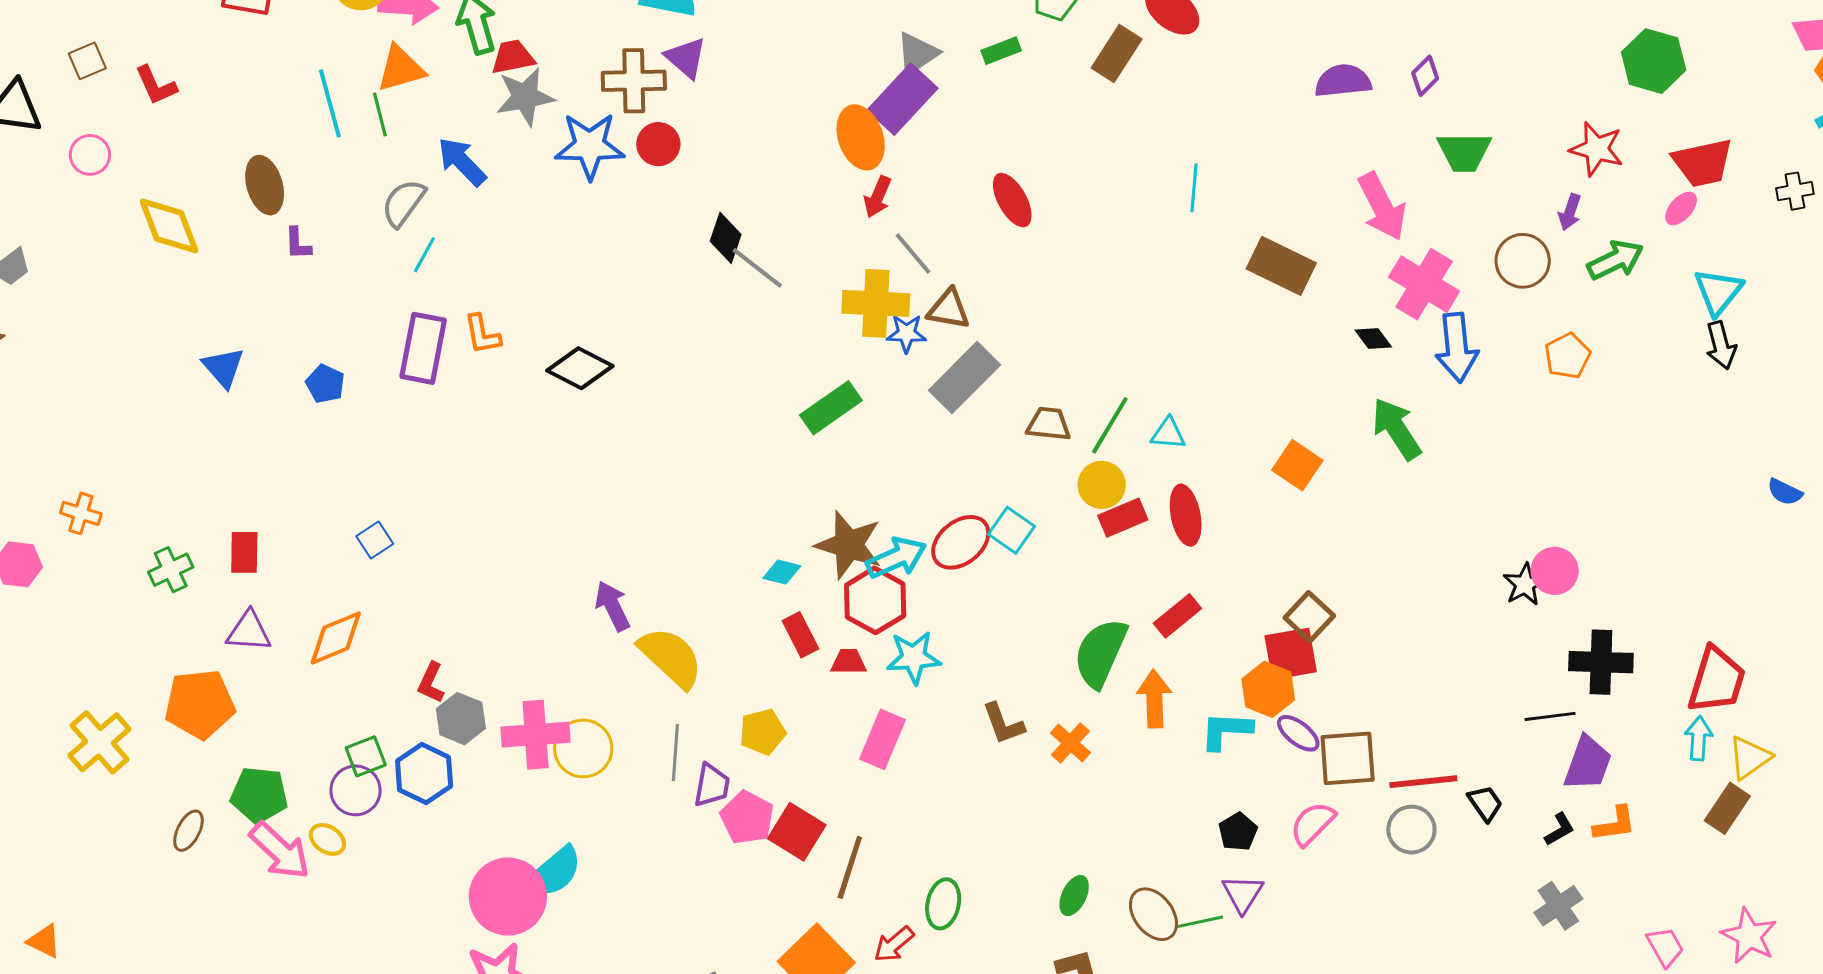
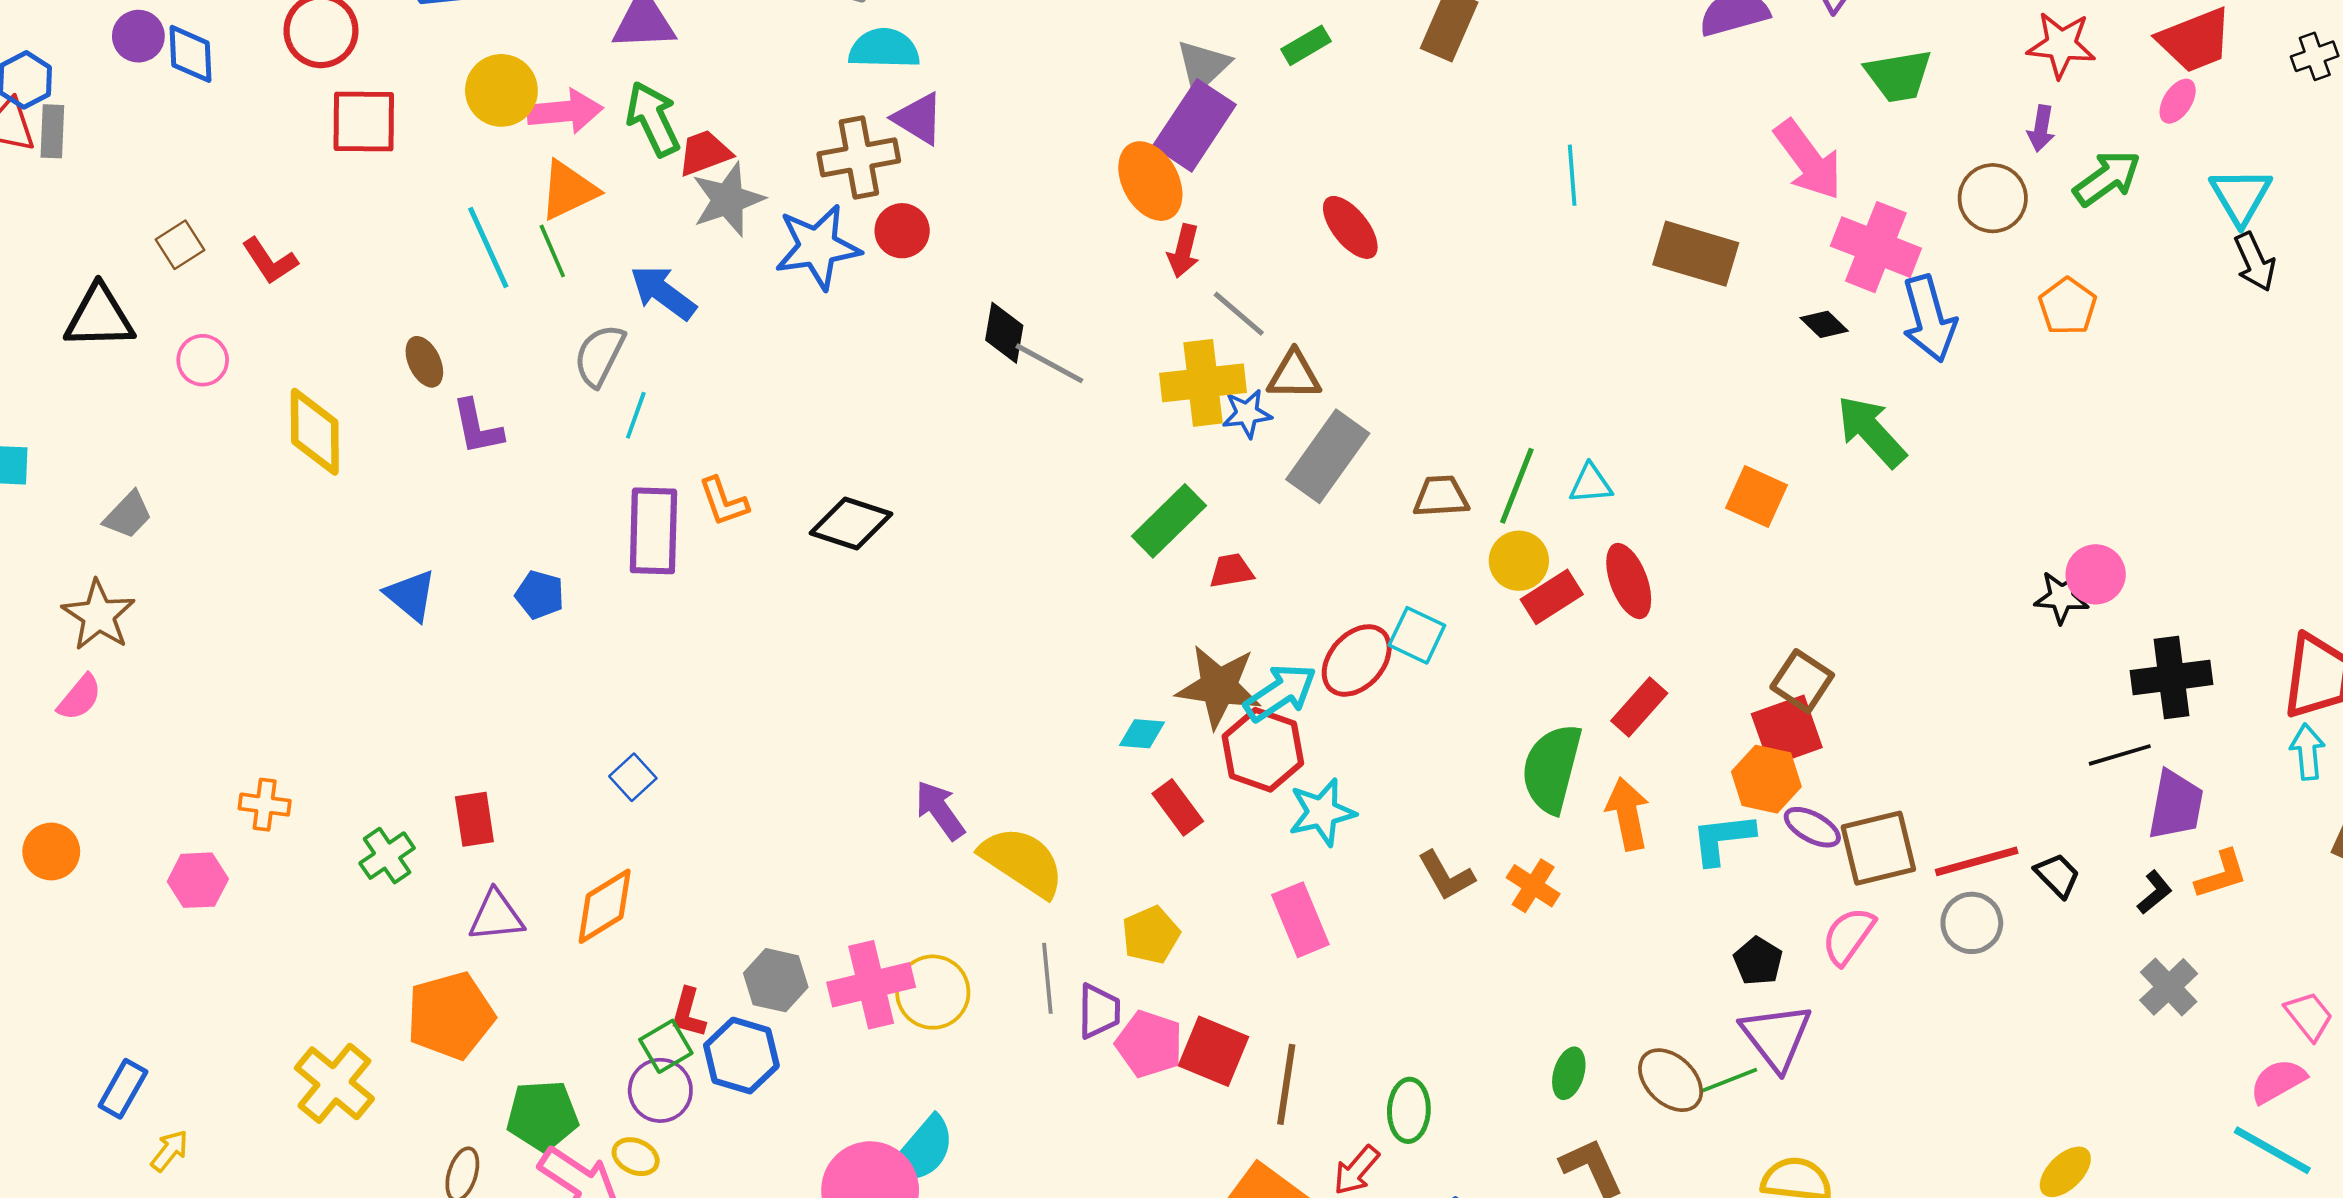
brown ellipse: (265, 185) -> (424, 362), size x0.7
yellow diamond: (169, 226) -> (315, 432), turned 30
purple L-shape: (298, 244) -> (477, 427), size x1.4
black star: (1525, 584) -> (2062, 597), turned -30
red trapezoid: (849, 662) -> (1231, 571), moved
red L-shape: (431, 683) -> (688, 1013), moved
pink rectangle: (882, 739) -> (1300, 920), turned -36
purple triangle: (1243, 894) -> (1776, 1037), size x1.4

